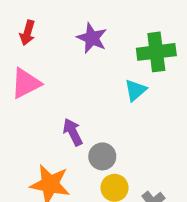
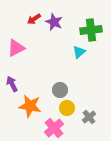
red arrow: (27, 33) -> (34, 19), moved, turned 40
purple arrow: (73, 132) -> (12, 84), moved

